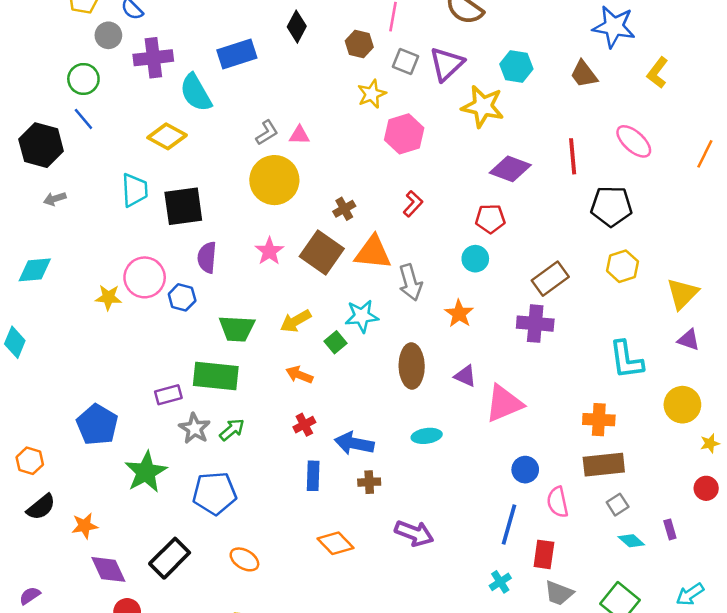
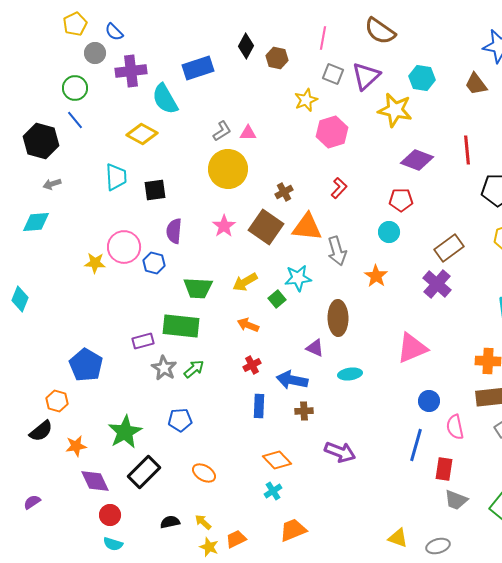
brown hexagon: (359, 44) -> (277, 58), moved
black square: (183, 206) -> (155, 190), size x0.7
cyan diamond: (35, 270) -> (36, 222), moved
purple cross: (535, 324) -> (437, 284), turned 36
purple triangle: (465, 376) -> (315, 348), moved
orange hexagon: (30, 461) -> (57, 401), moved
green star: (146, 472) -> (125, 432), moved
blue pentagon: (214, 493) -> (180, 420), size x0.7
cyan cross: (500, 582) -> (273, 491), moved

